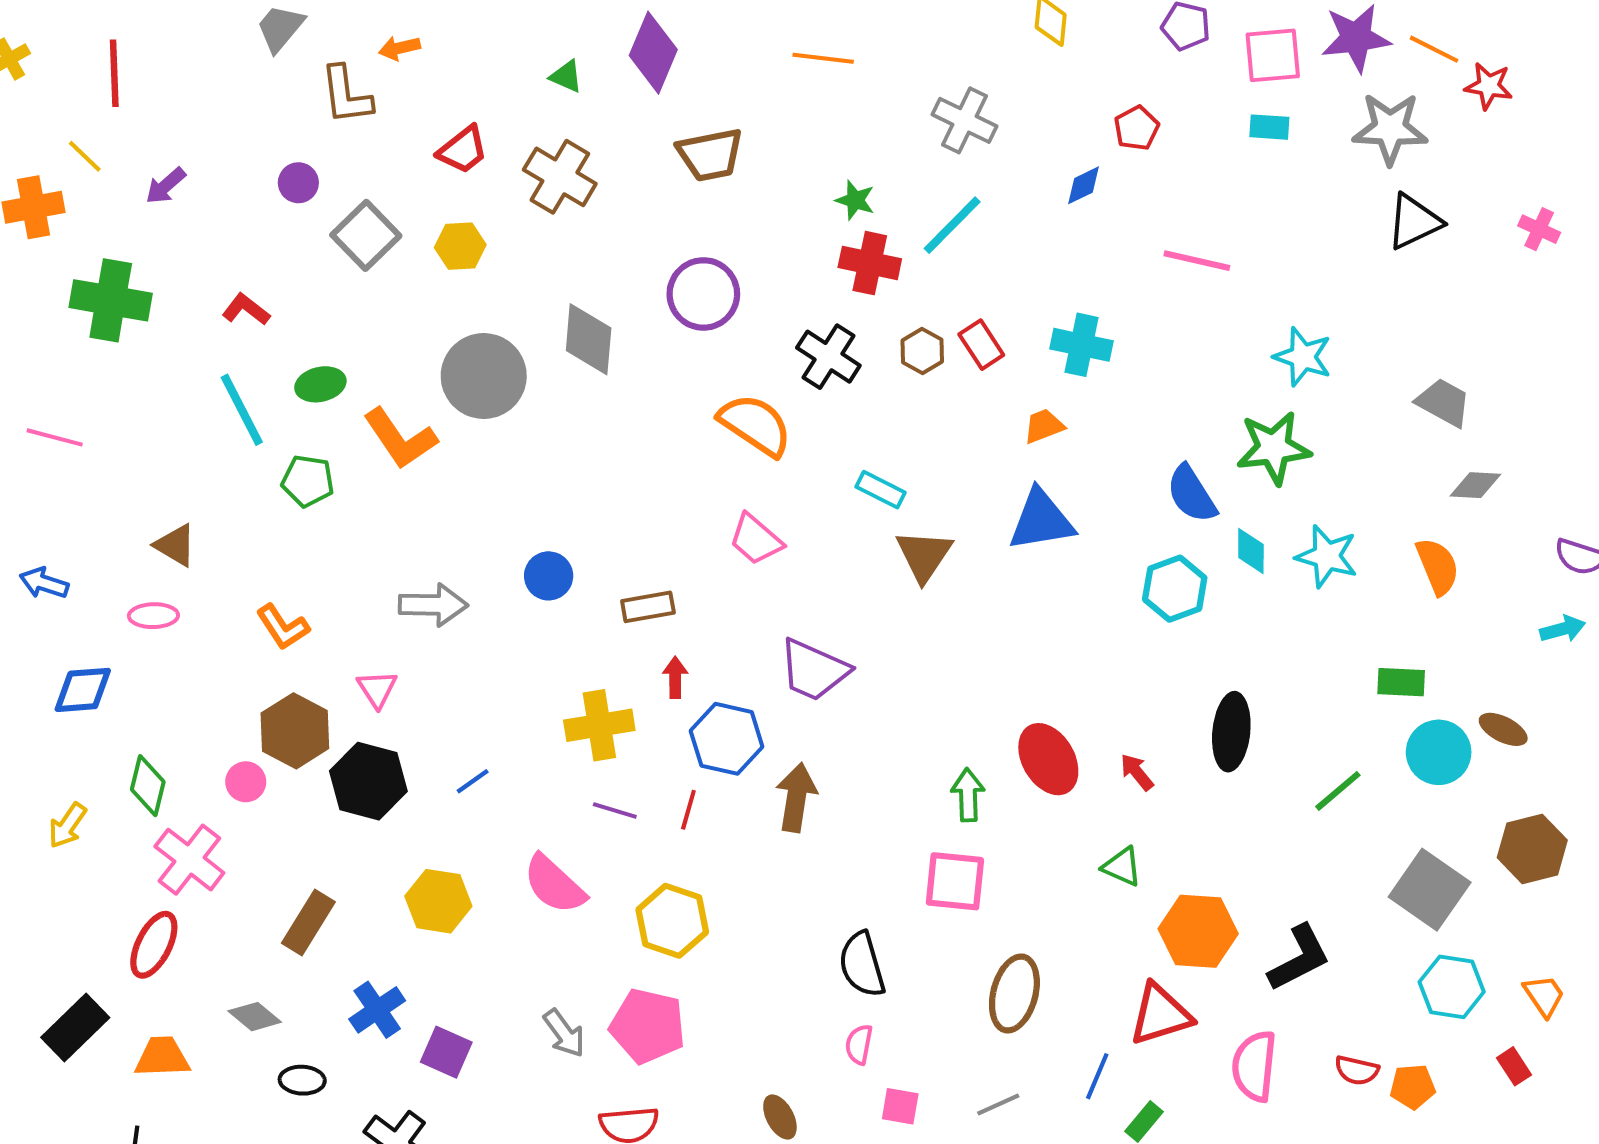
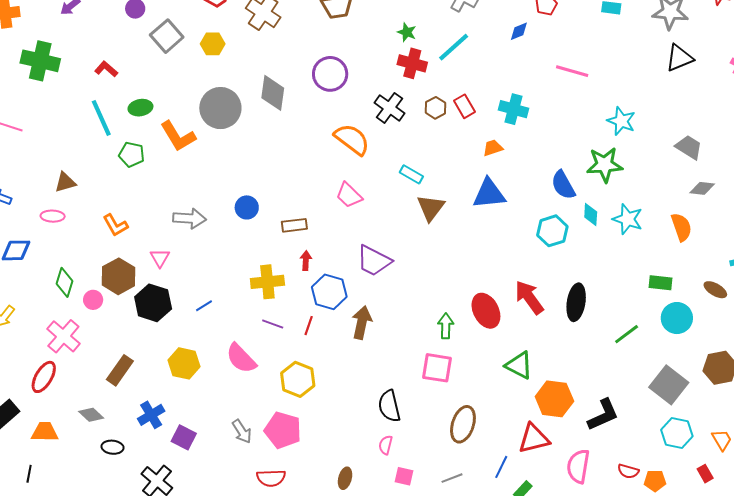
brown triangle: (175, 545) -> (65, 182), turned -50
brown ellipse: (1503, 729) -> (715, 290), moved
red arrow: (1137, 772) -> (529, 297), moved, size x1.8
green diamond: (148, 786) -> (64, 282), moved
green triangle: (1122, 867) -> (519, 365), size x1.4
brown ellipse: (780, 1117) -> (345, 478), turned 40

